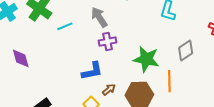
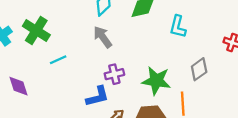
cyan line: (65, 26) -> (58, 60), moved
purple cross: (108, 42) -> (114, 74), moved

